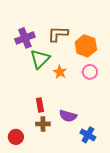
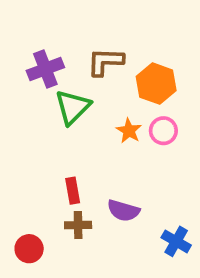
orange star: (60, 72) -> (129, 131), moved
blue cross: (88, 135) -> (176, 241), moved

